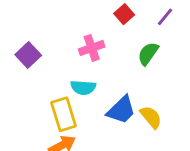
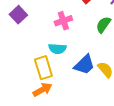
purple square: (28, 55) -> (18, 15), moved

